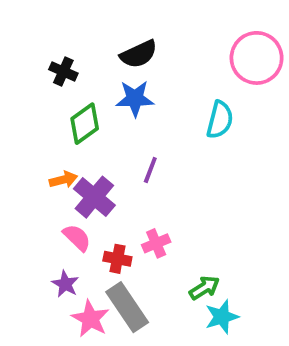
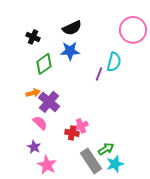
purple line: (150, 170) -> (99, 74), moved
red cross: (117, 259) -> (72, 133), moved
gray rectangle: (127, 307) -> (91, 161), moved

